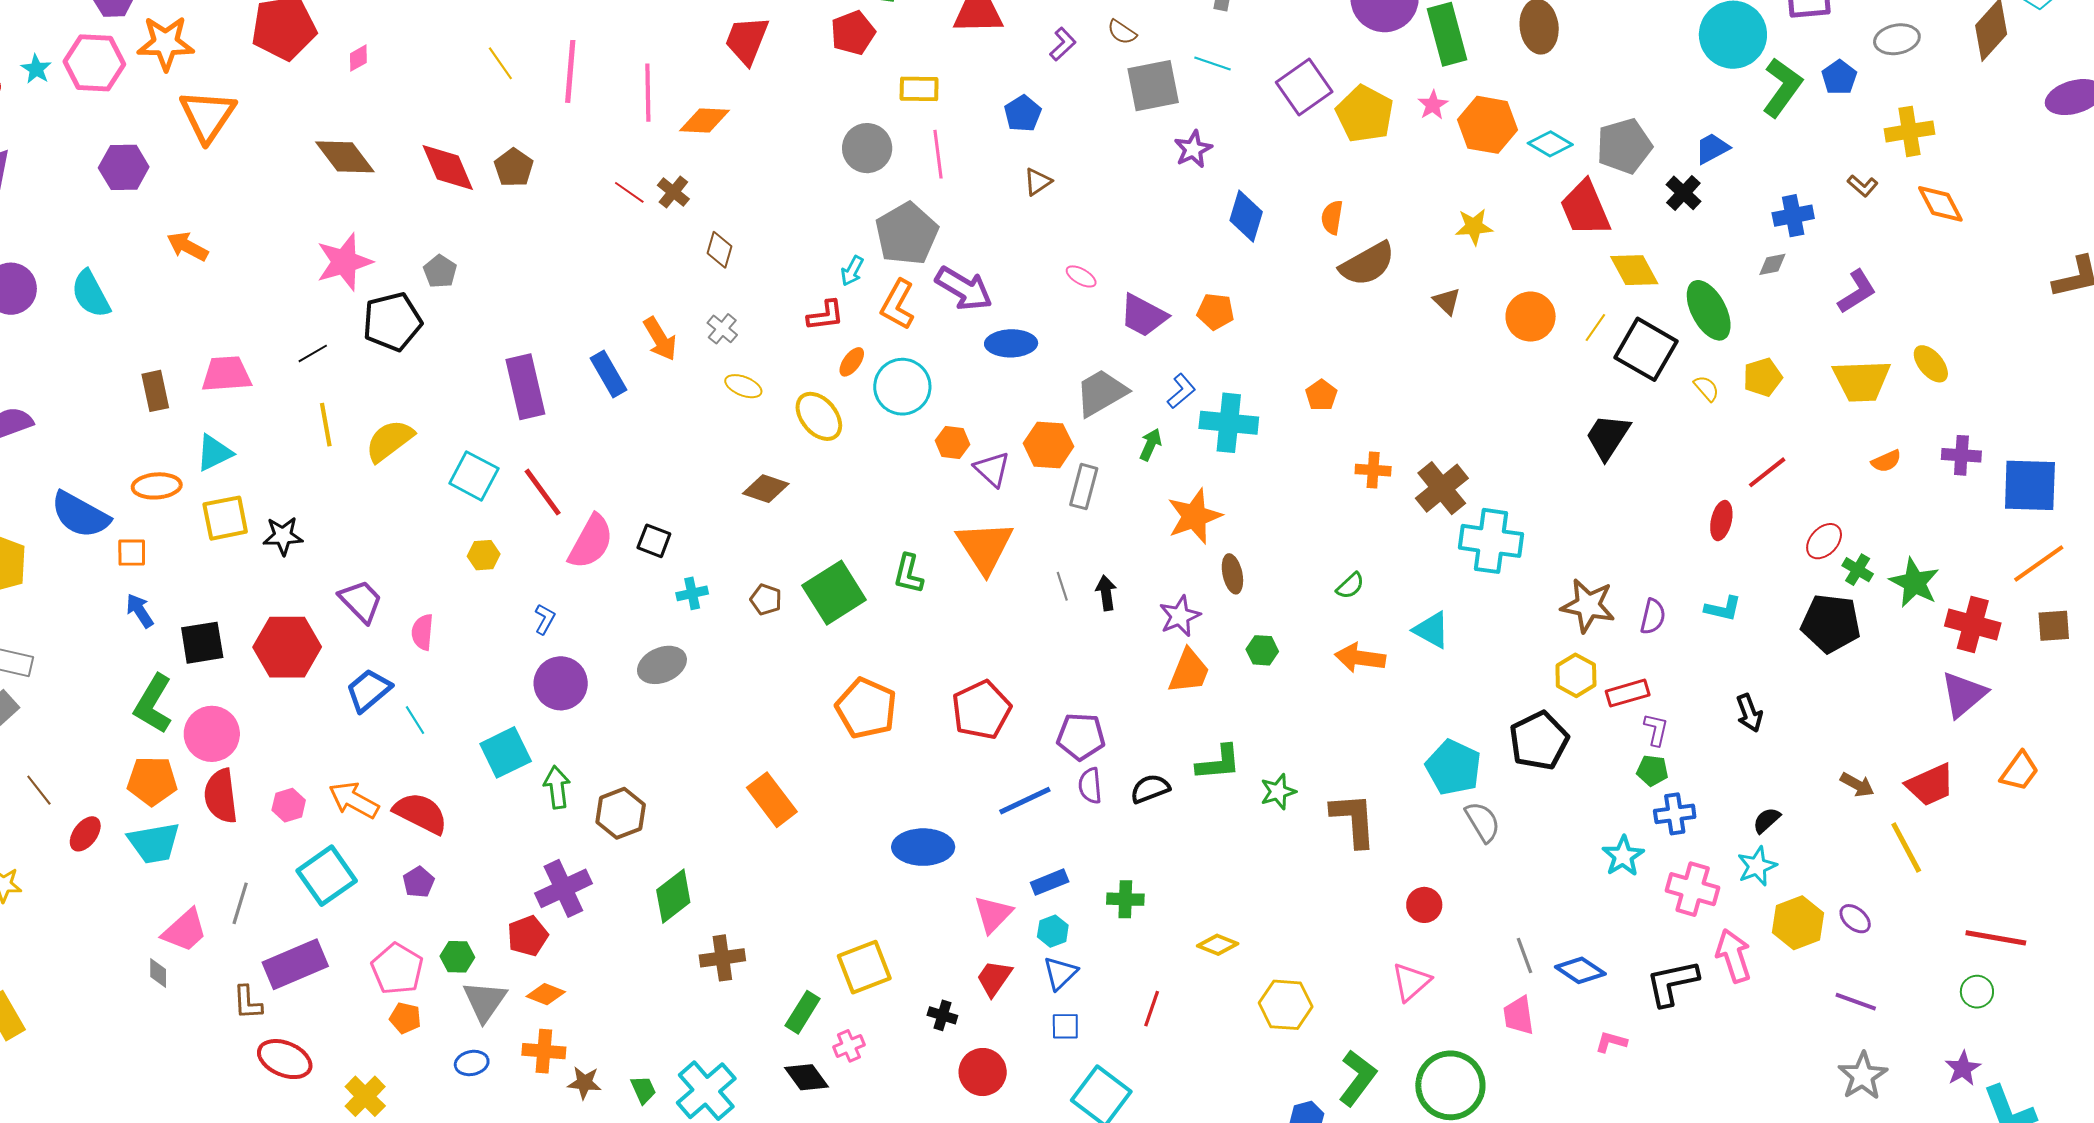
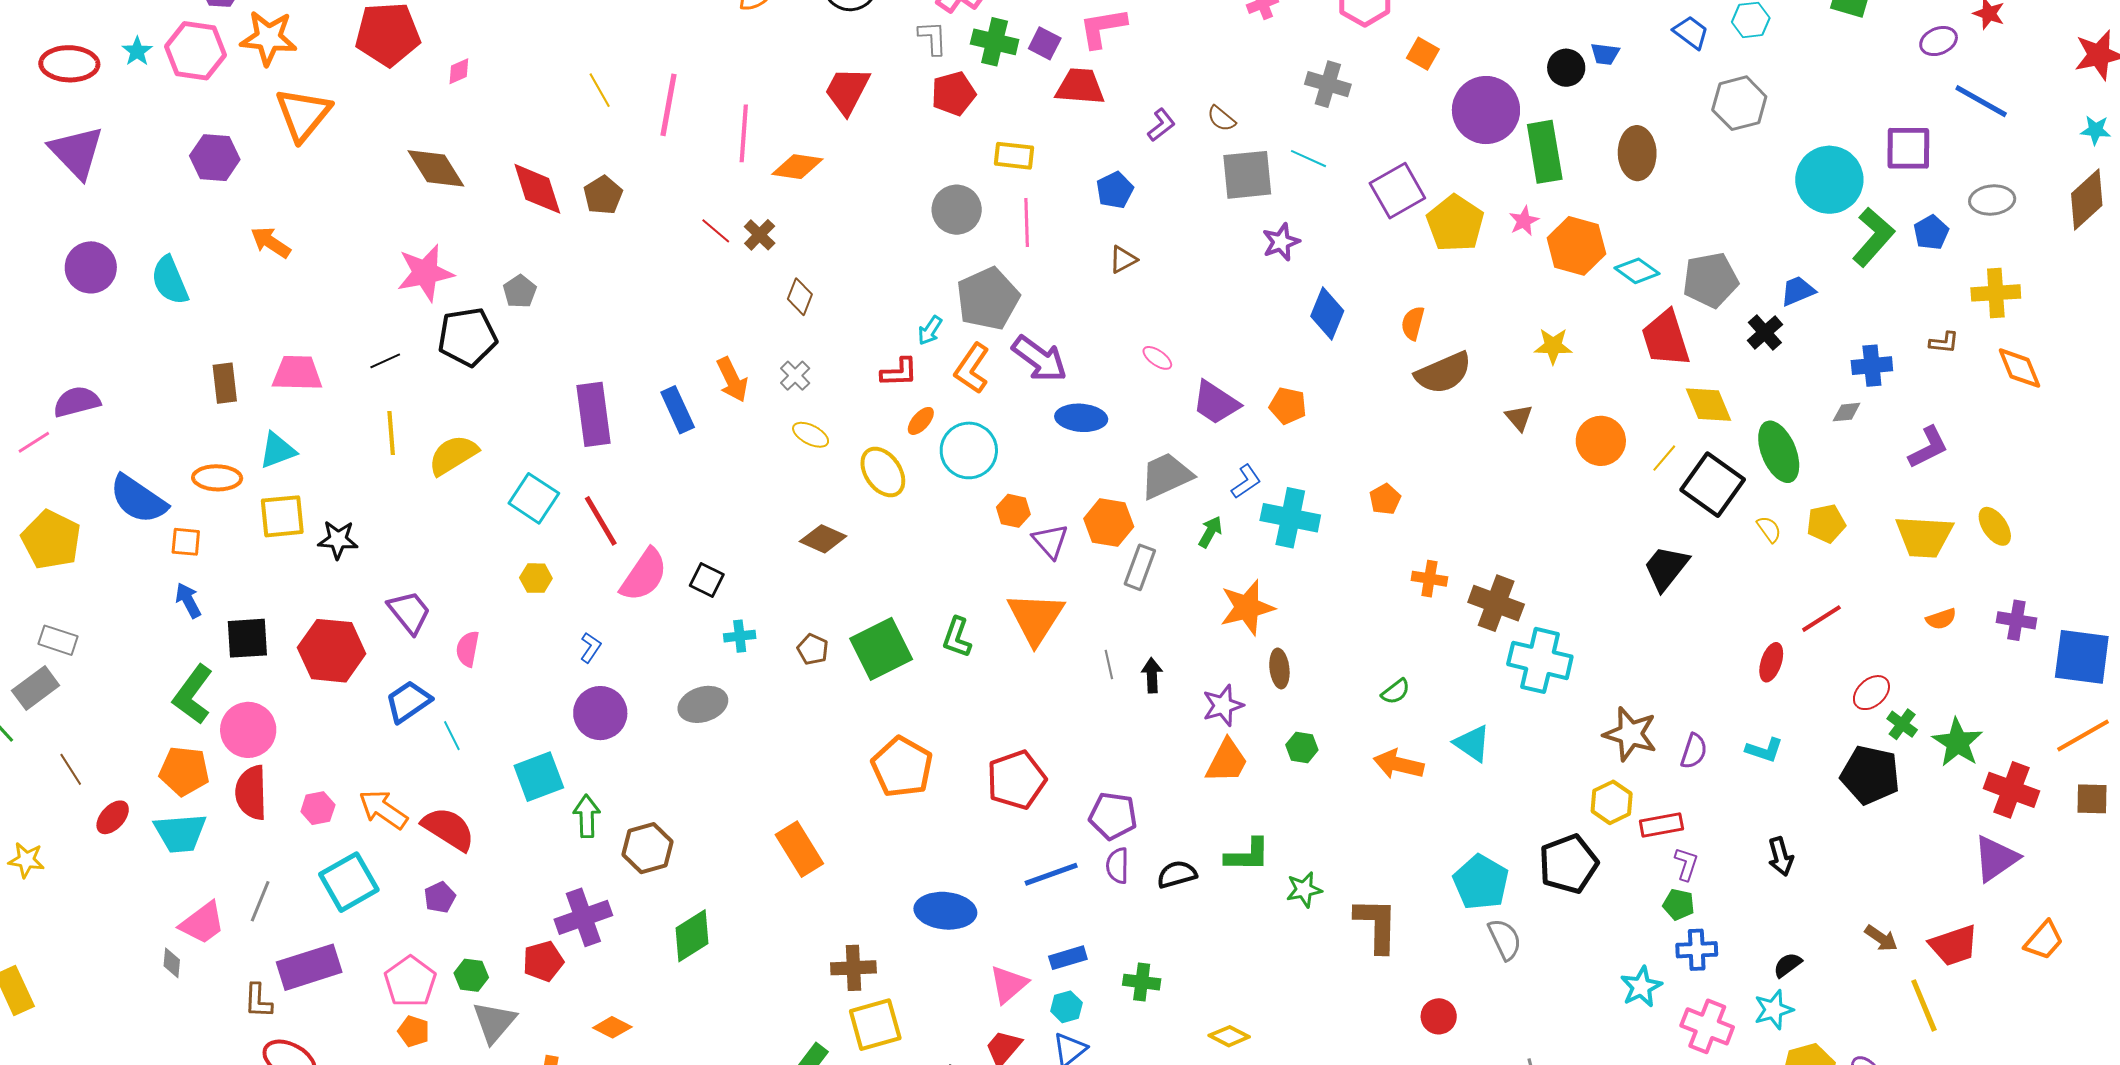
brown L-shape: (1863, 186) -> (1944, 343), turned -40
brown cross: (1442, 488) -> (1496, 603), turned -36
brown cross: (722, 958) -> (853, 968), moved
orange diamond: (546, 994) -> (612, 1027), moved

